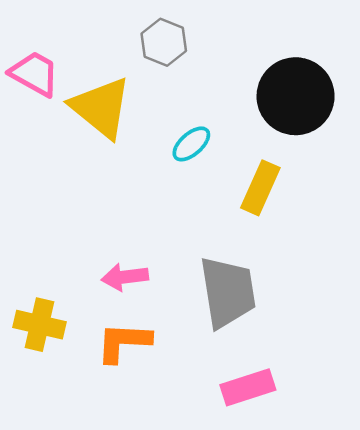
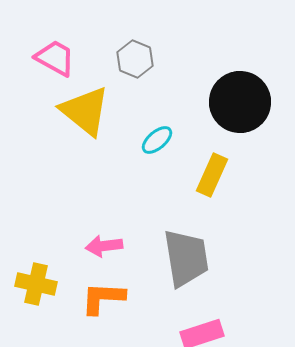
pink trapezoid: (34, 74) -> (55, 58), moved

